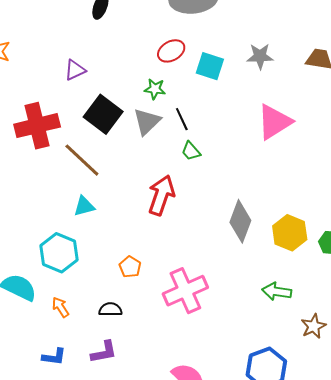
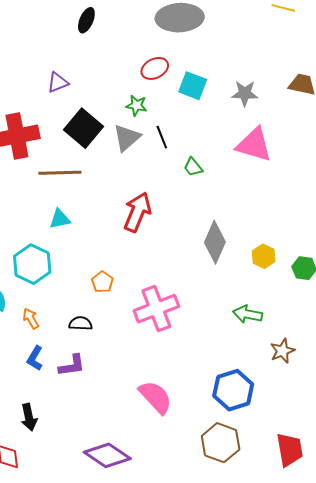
gray star: (260, 56) -> (245, 93), moved
pink triangle: (274, 122) -> (254, 145), turned 45
green trapezoid: (191, 151) -> (193, 167), moved
brown line: (82, 160) -> (60, 173), turned -48
yellow hexagon: (290, 233) -> (264, 256), size x0.7
blue L-shape: (54, 357) -> (35, 358), moved, turned 110

